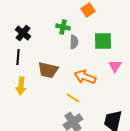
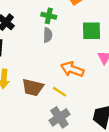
gray semicircle: (74, 42) -> (48, 35), moved
brown trapezoid: (48, 70) -> (33, 87), moved

